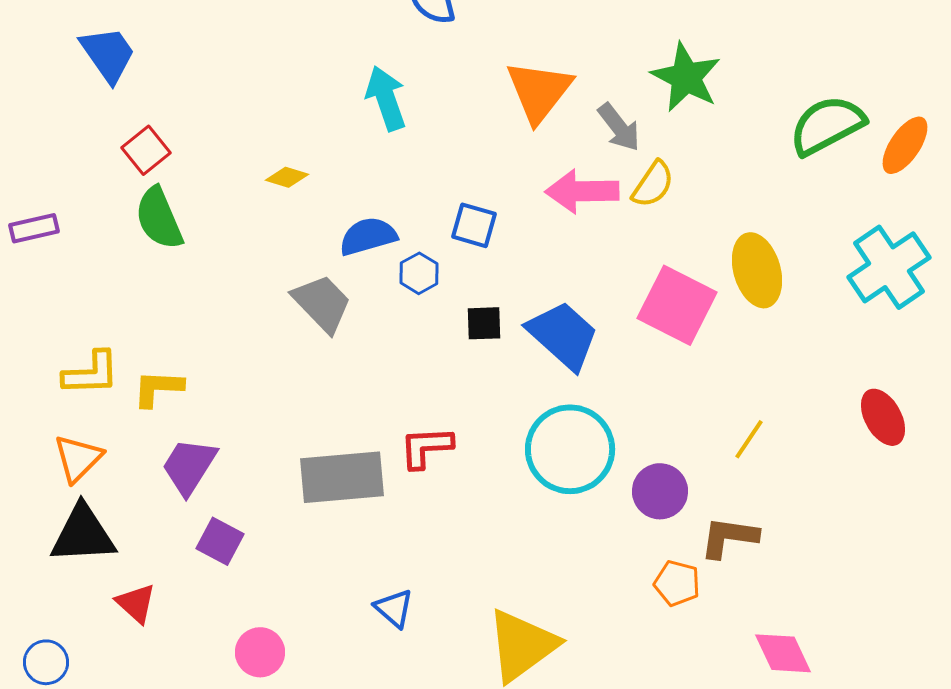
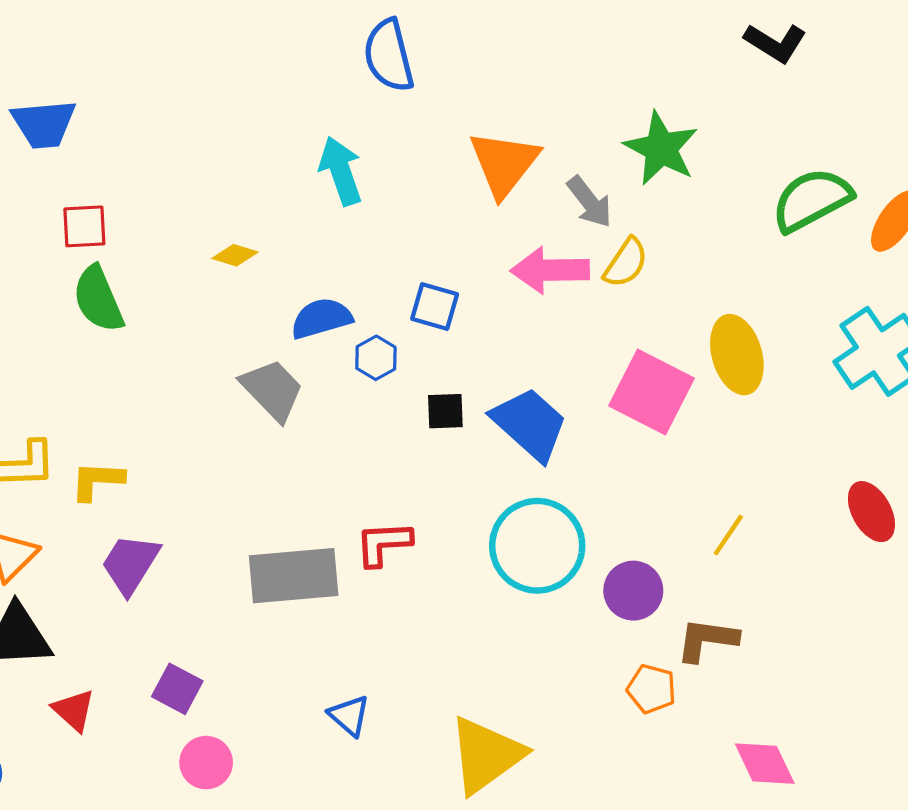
blue trapezoid: (108, 54) -> (44, 124), turned 120
red square: (146, 150) -> (84, 226), turned 36
purple square: (220, 541) -> (177, 689), moved

